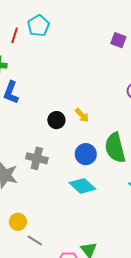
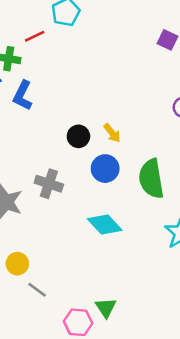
red line: (15, 35) -> (35, 36), moved, turned 42
blue circle: (86, 154) -> (105, 169), moved

